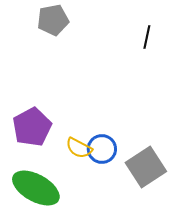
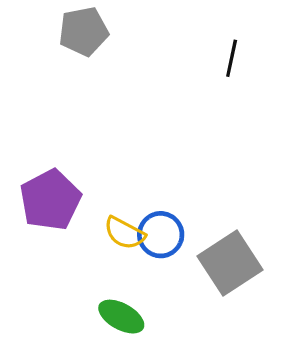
green ellipse: (36, 188) -> (121, 317), moved, size x0.6

